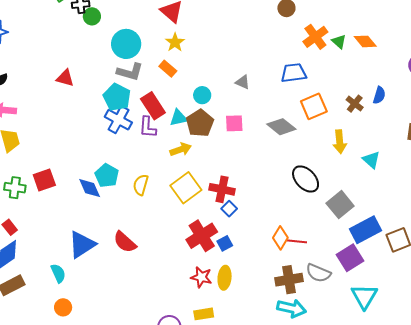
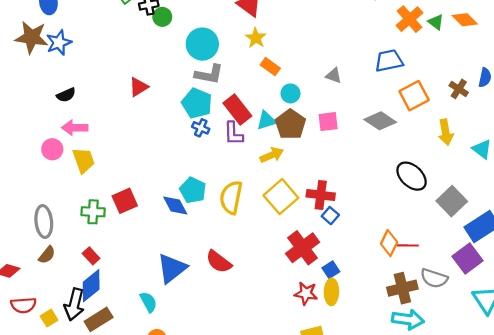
orange rectangle: (168, 69) -> (270, 67), moved
red triangle: (65, 78) -> (138, 87), turned -42
blue cross: (118, 120) -> (201, 128), size x0.6
yellow semicircle: (141, 185) -> (231, 197), size x1.4
blue square: (225, 243) -> (331, 270), moved

